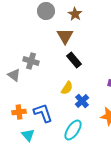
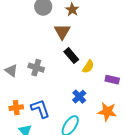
gray cross: (31, 61) -> (36, 68), moved
yellow semicircle: (67, 88) -> (88, 67), moved

